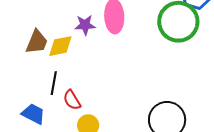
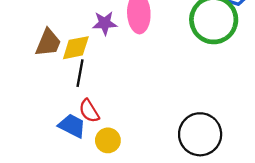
black line: (54, 83) -> (80, 73), moved
blue trapezoid: (33, 114) -> (72, 126), moved

